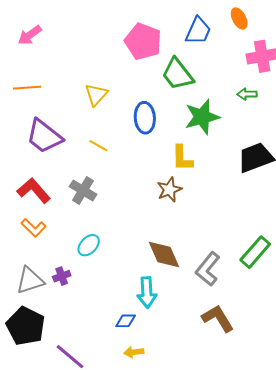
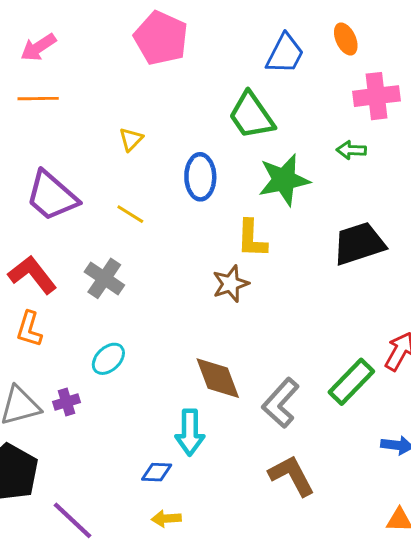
pink pentagon: (143, 42) -> (161, 38), moved
orange line: (27, 88) -> (38, 99), moved
yellow triangle: (96, 95) -> (131, 139), size x0.7
orange L-shape: (34, 228) -> (29, 329), turned 60

